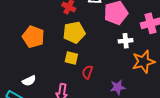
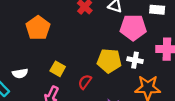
yellow pentagon: (74, 32) -> (109, 61), moved
yellow square: (71, 58) -> (58, 69), moved

